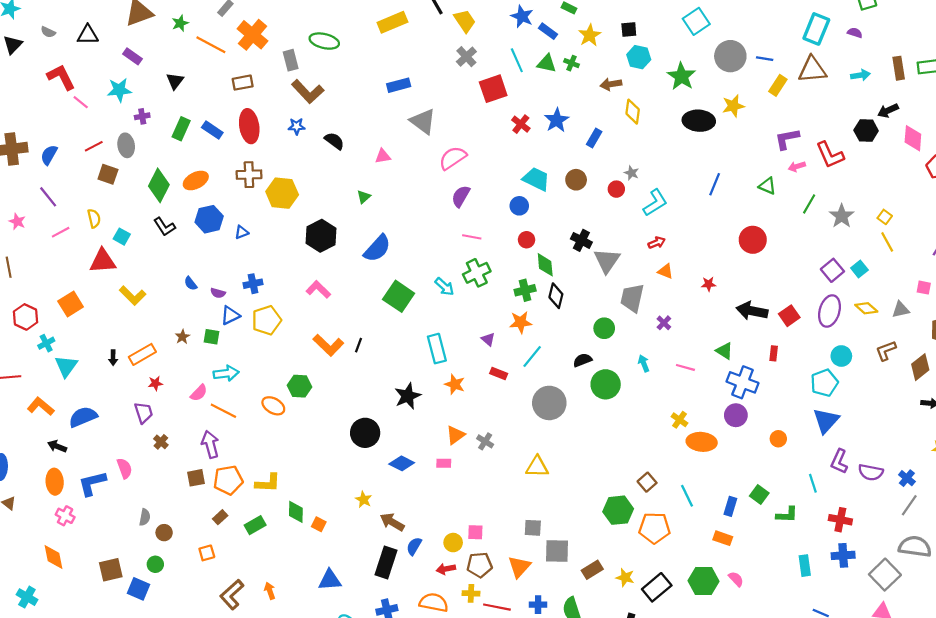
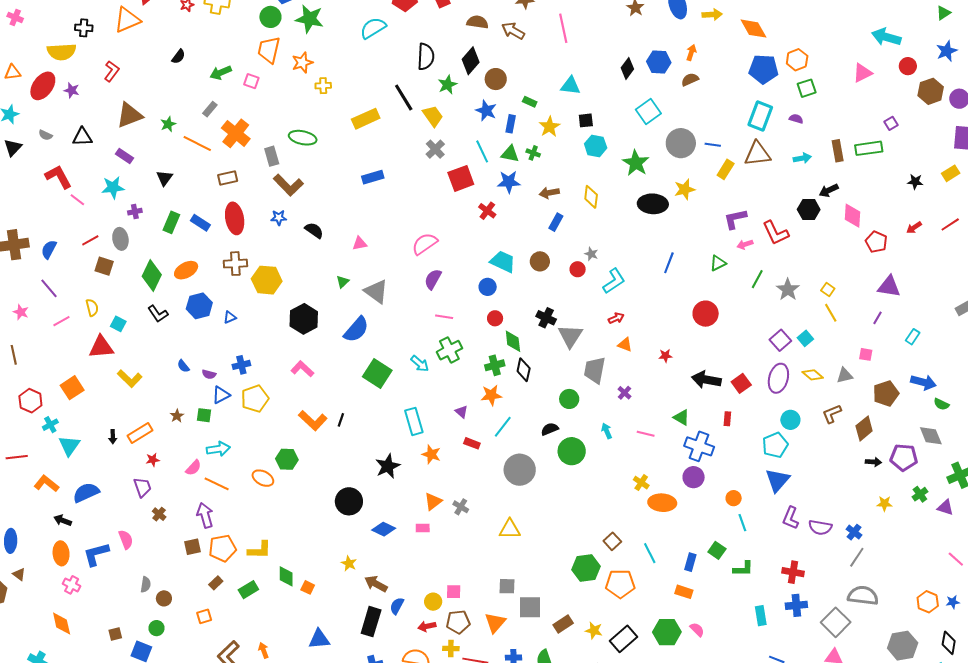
blue rectangle: (548, 31) -> (511, 124), turned 66
brown arrow: (611, 84) -> (549, 193), moved
blue star: (557, 120) -> (509, 182), moved, turned 30
gray triangle: (423, 121) -> (376, 291), moved
green triangle: (767, 186) -> (718, 263), turned -48
cyan line: (813, 483) -> (742, 523), moved
brown square: (111, 570) -> (115, 634), size x0.6

